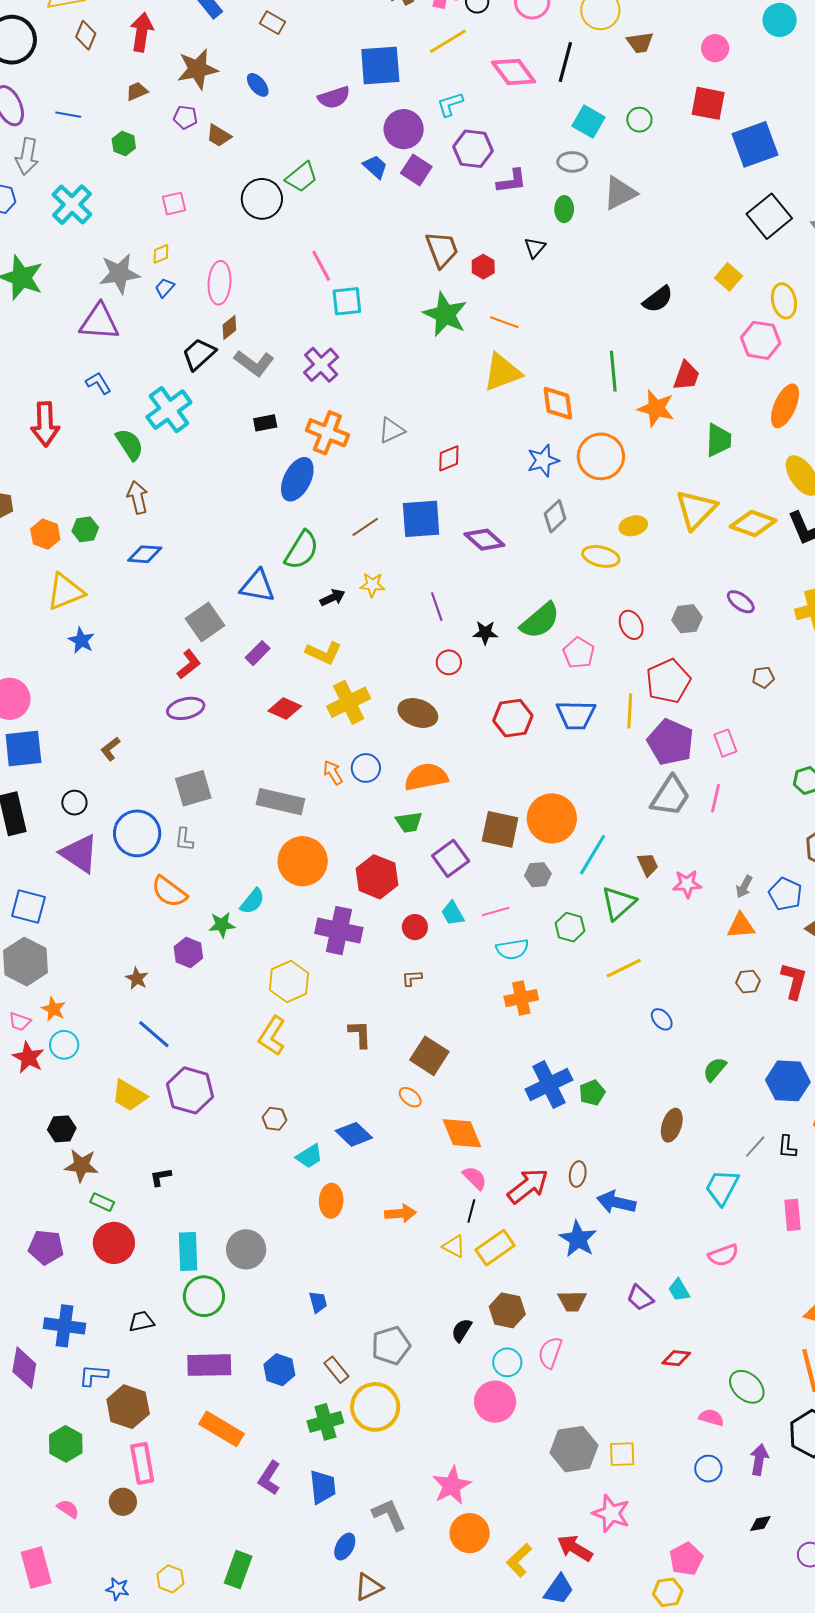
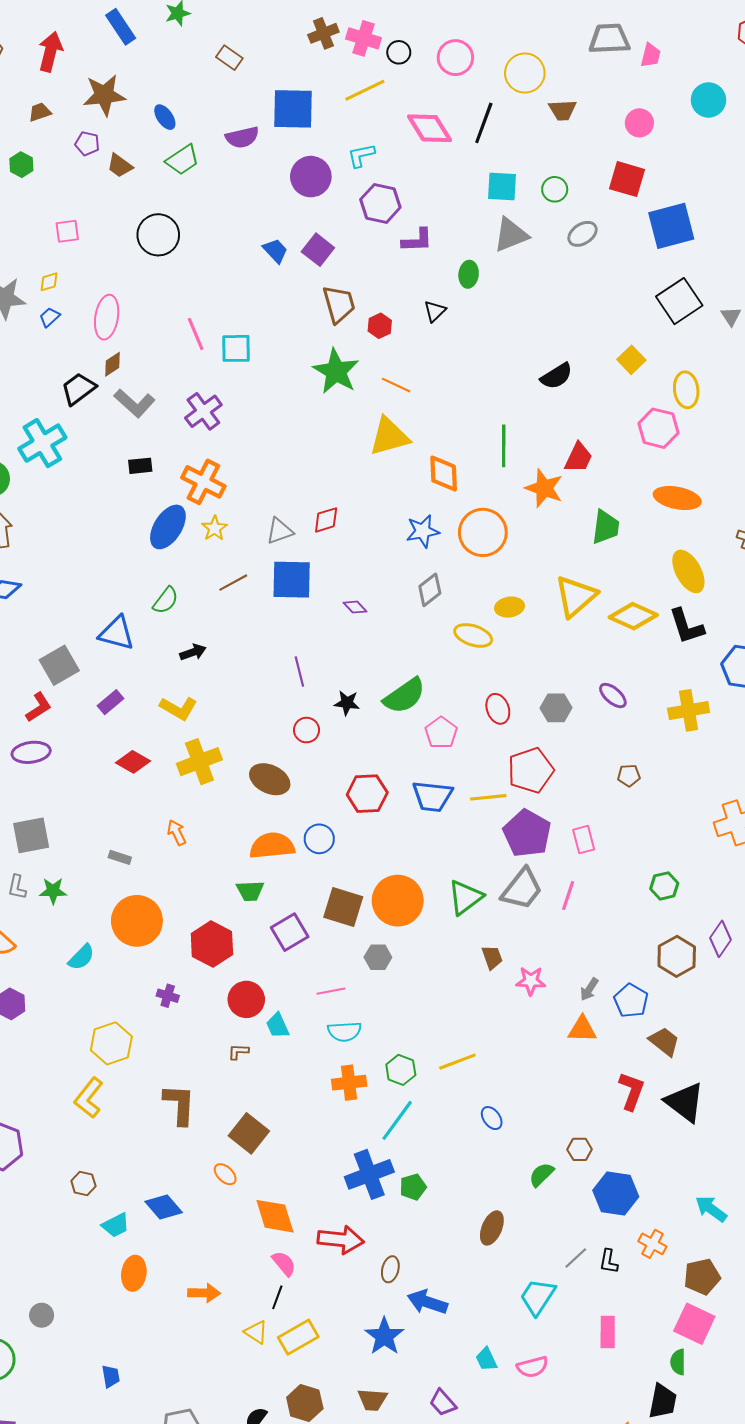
brown rectangle: (273, 23) -> (229, 58), moved
cyan square: (588, 122) -> (502, 186), turned -32
gray ellipse: (572, 162) -> (583, 234), moved, turned -40
blue trapezoid: (375, 167) -> (275, 251), moved
purple square: (416, 170) -> (318, 250), moved
green trapezoid: (301, 177) -> (182, 160), moved
gray triangle: (620, 193) -> (511, 235), moved
pink line: (321, 266) -> (196, 334), moved
orange ellipse: (785, 406) -> (677, 498), turned 72
gray triangle: (391, 430) -> (280, 531), moved
purple diamond: (484, 540) -> (355, 607), size x0.6
green semicircle: (302, 550) -> (166, 600), size x0.7
yellow star: (372, 585) -> (214, 528), moved, turned 30
yellow line: (630, 711) -> (488, 797), turned 76
blue circle: (366, 768) -> (319, 839), moved
gray rectangle: (280, 802) -> (120, 857), size x0.5
cyan line: (593, 855) -> (397, 1120), moved
green triangle: (618, 903) -> (465, 897), moved
cyan trapezoid: (453, 913) -> (278, 1026), moved
green star: (222, 925) -> (53, 891), moved
red circle: (415, 927) -> (246, 999), size x1.4
green hexagon: (570, 927) -> (401, 1070), moved
purple cross: (339, 931) -> (168, 996), size x0.5
brown hexagon: (748, 982) -> (580, 1149), moved
brown L-shape: (360, 1034) -> (179, 1104), size x1.4
red arrow: (528, 1186) -> (341, 1240), moved, turned 39
gray circle: (246, 1249) -> (42, 1315), size x0.6
cyan trapezoid: (679, 1290) -> (486, 1359), moved

